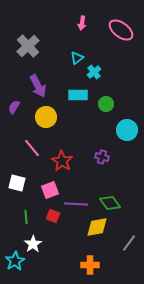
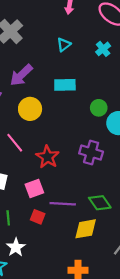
cyan cross: (94, 72) -> (103, 49), moved
purple arrow: (38, 86) -> (21, 75), turned 75
green circle: (106, 104) -> (99, 108), moved
purple cross: (102, 157) -> (91, 153), size x1.5

